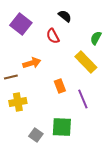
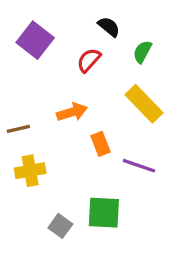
red semicircle: (53, 36) -> (89, 60), turned 70
green semicircle: (96, 38) -> (142, 52), moved
orange arrow: (32, 63) -> (72, 112), moved
purple line: (83, 99) -> (139, 166), turned -48

